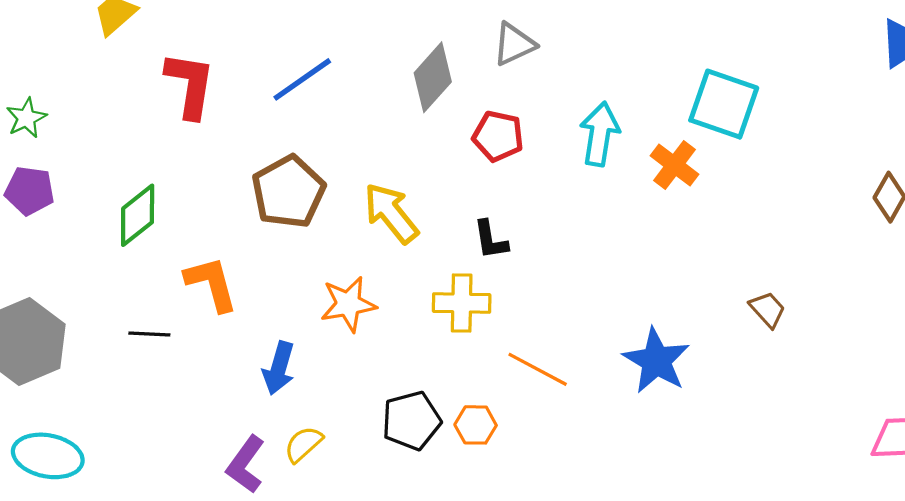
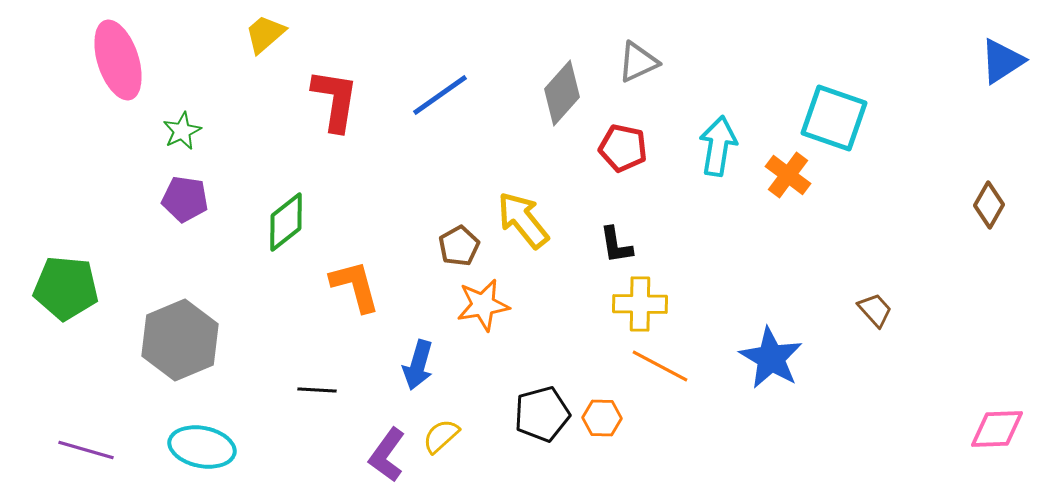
brown pentagon: (288, 192) -> (459, 246), moved, size x0.6
yellow cross: (462, 303) -> (640, 304), moved
black line: (149, 334) -> (317, 390), moved

